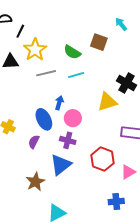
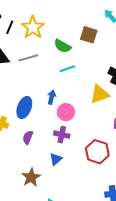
yellow star: (35, 50) -> (33, 27), moved
gray line: (46, 73) -> (28, 58), moved
blue ellipse: (44, 119) -> (24, 107), moved, turned 50
blue triangle: (61, 165) -> (56, 159), size x0.6

